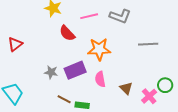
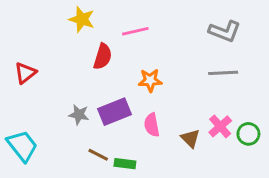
gray L-shape: (120, 16) -> (225, 31), moved
red semicircle: (67, 33) -> (103, 57), turned -120
orange star: (99, 49) -> (150, 80), size x0.7
pink cross: (149, 96) -> (220, 126), moved

